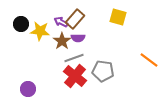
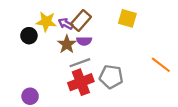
black circle: (21, 24) -> (29, 36), moved
yellow star: (40, 31) -> (46, 22), moved
red cross: (75, 76) -> (81, 82), turned 30

